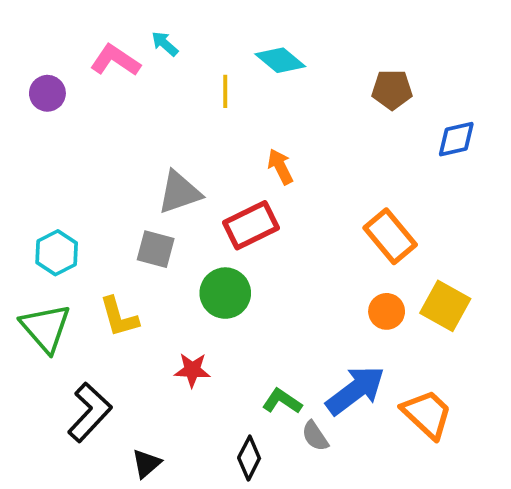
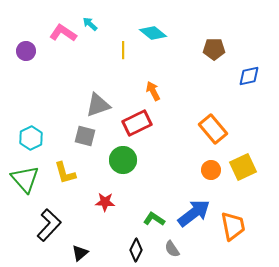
yellow square: (445, 306) -> (243, 167), turned 36
orange trapezoid: (427, 414) -> (233, 226), turned 36
gray semicircle: (315, 436) -> (172, 249), moved

